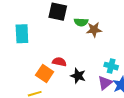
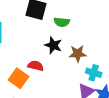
brown star: (94, 30) -> (78, 54), moved
black star: (78, 76) -> (53, 45), moved

